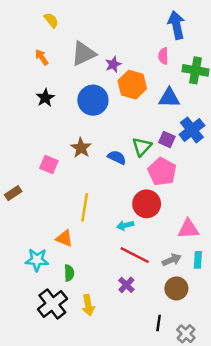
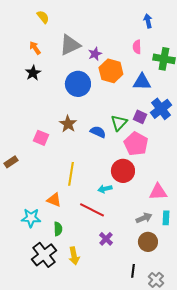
blue arrow: (176, 25) -> (148, 21), size x0.6
black star: (45, 98) -> (33, 73), moved
red line: (135, 255) -> (92, 210), moved

